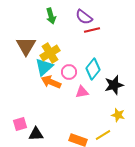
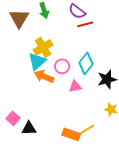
brown triangle: (26, 46) -> (19, 18), moved
pink square: (20, 124) -> (13, 118), turned -32
yellow line: (103, 135) -> (87, 129), moved

